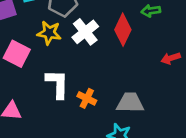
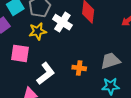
white L-shape: (57, 84) -> (46, 74), moved, turned 70

